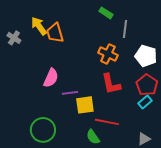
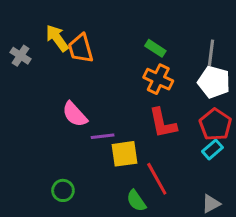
green rectangle: (106, 13) -> (155, 48), moved
gray line: (125, 29) -> (211, 53), moved
pink semicircle: (51, 78) -> (75, 114), turned 114
red line: (107, 122) -> (157, 179), turned 50
green circle: (43, 130) -> (63, 190), size x0.6

